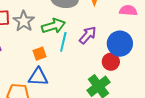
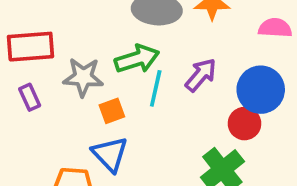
gray star: (24, 21) -> (83, 77), moved, turned -30
blue triangle: (38, 77) -> (110, 154), turned 45

